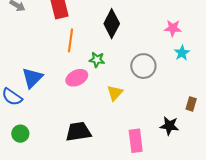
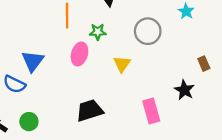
pink ellipse: (77, 78) -> (79, 54), turned -40
brown rectangle: (191, 104) -> (204, 64), turned -32
black star: (169, 126) -> (184, 90), turned 30

